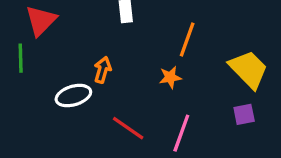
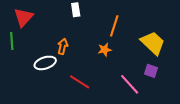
purple square: (244, 114) -> (151, 71), turned 32
pink line: (181, 133) -> (130, 84), moved, turned -60

